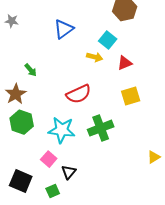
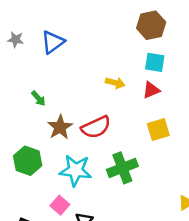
blue triangle: (64, 29) -> (53, 42), moved
cyan square: (108, 40) -> (155, 62), moved, turned -30
brown star: (16, 94) -> (60, 127), moved

